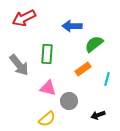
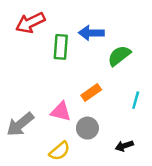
green rectangle: (47, 54) -> (61, 47), moved
gray arrow: (19, 65) -> (20, 124), moved, turned 90
orange rectangle: (83, 69) -> (91, 93), moved

